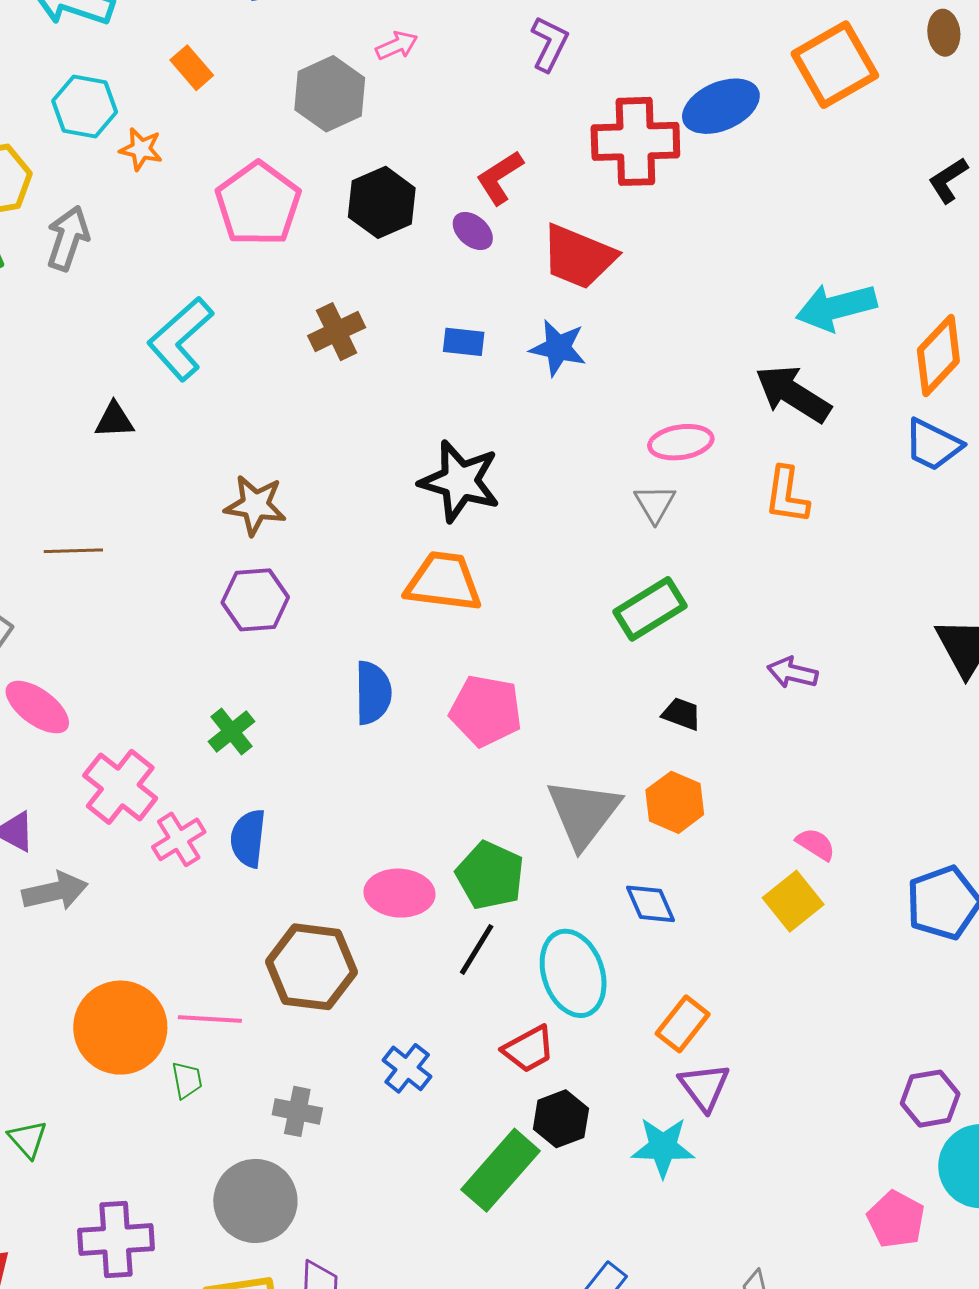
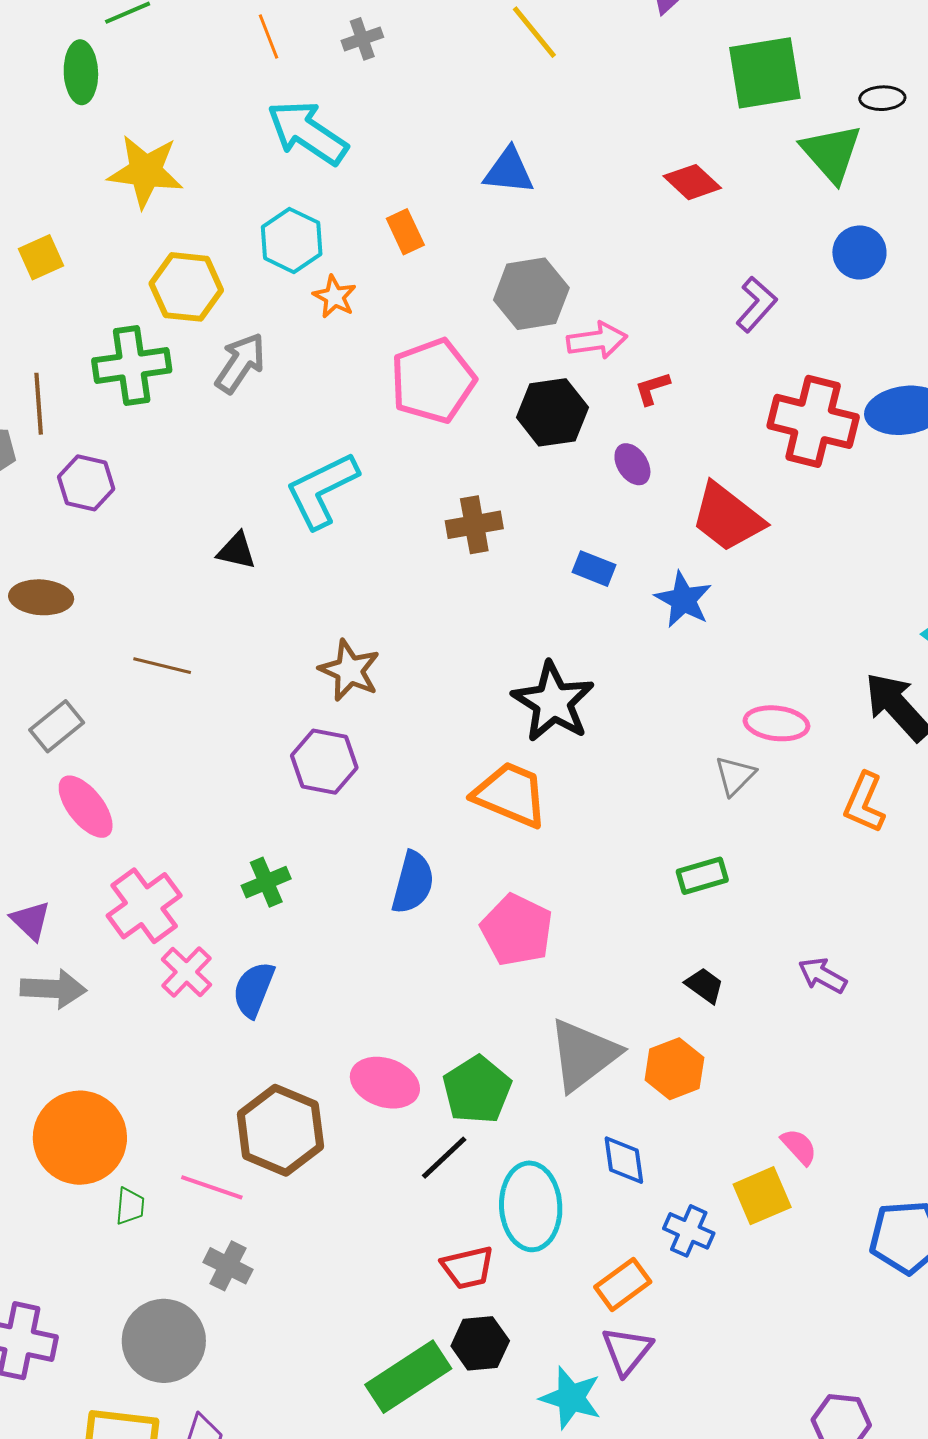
pink arrow: (397, 46) -> (597, 340), moved, size x1.4
red L-shape: (500, 177) -> (652, 388), moved, size x0.7
green rectangle: (650, 609) -> (702, 876), size x0.7
pink cross: (179, 839) -> (186, 972), turned -30
pink line: (210, 1019) -> (212, 1187), moved
blue cross: (407, 1068) -> (689, 1231), moved, turned -30

